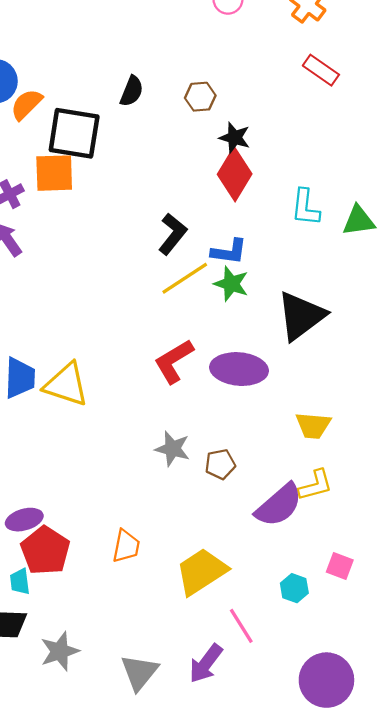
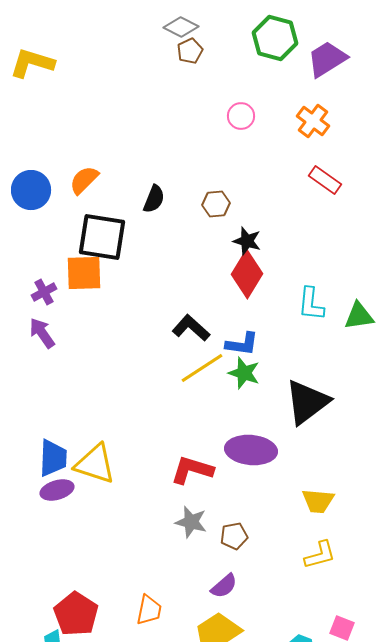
orange semicircle: (26, 104) -> (84, 180), moved
black L-shape: (173, 234) -> (191, 328), turned -87
red L-shape: (174, 361) -> (192, 470), moved, turned 48
purple semicircle: (279, 505) -> (224, 586), moved, size x0.6
purple ellipse: (24, 520) -> (57, 490), moved

